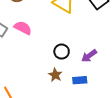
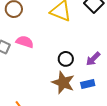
brown star: (55, 75) -> (63, 83), size x1.6

